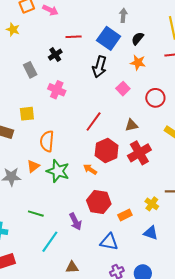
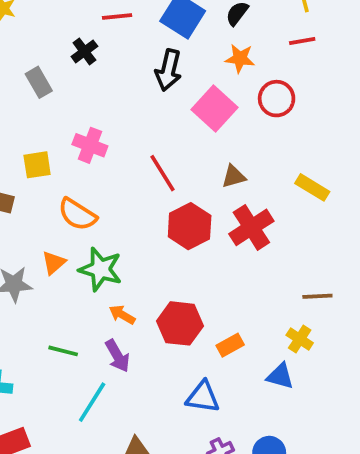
pink square: (123, 89) -> (214, 109), size x1.6
pink cross: (57, 90) -> (90, 145), moved
red circle: (155, 98) -> (277, 99), moved
red line: (94, 121) -> (163, 173), turned -65
orange semicircle: (47, 141) -> (77, 214), turned -60
orange arrow: (90, 169) -> (122, 315), moved
yellow cross: (152, 204) -> (300, 339), moved
purple arrow: (75, 221) -> (117, 356), moved

